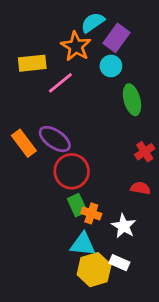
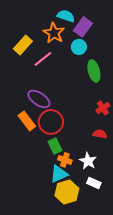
cyan semicircle: (93, 22) -> (66, 16), turned 54
yellow rectangle: (32, 63) -> (23, 45), turned -42
orange rectangle: (24, 143) -> (27, 121), moved
orange cross: (91, 213) -> (65, 160), moved
cyan triangle: (83, 244) -> (59, 174), turned -30
white rectangle: (119, 263) -> (94, 183), moved

